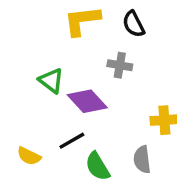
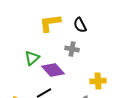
green triangle: (51, 81) -> (32, 58), turned 42

